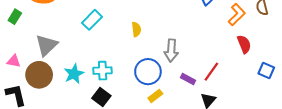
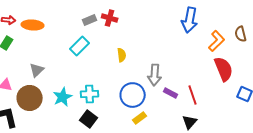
red semicircle: (244, 44) -> (224, 69), size x1.4
gray triangle: (47, 45) -> (37, 70), size x0.7
red line: (211, 72) -> (193, 95), turned -54
purple rectangle: (188, 79) -> (171, 93), moved

